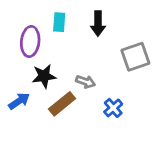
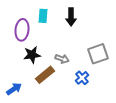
gray square: (135, 57) -> (98, 54), moved
blue arrow: (19, 101) -> (14, 89), moved

